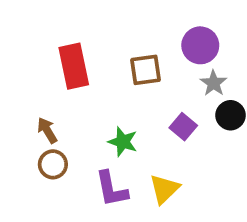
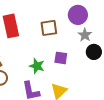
purple square: (183, 127) -> (61, 58), moved, turned -32

